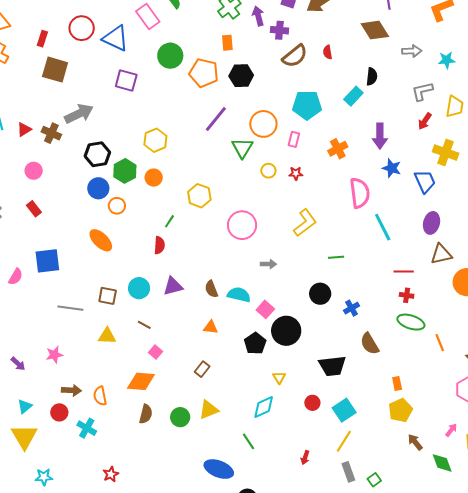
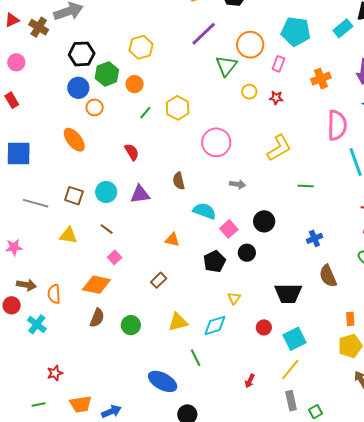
green line: (169, 221) -> (145, 113), moved
red semicircle: (159, 245) -> (132, 152), turned -42
brown semicircle: (211, 289) -> (179, 181), moved
black circle: (320, 294) -> (264, 221), moved
black circle: (286, 331) -> (247, 253), size x0.6
yellow triangle: (209, 410) -> (178, 322), moved

